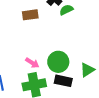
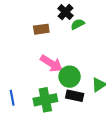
pink arrow: (32, 63) -> (51, 64), moved, size x1.6

